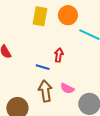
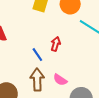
blue line: (43, 67) -> (37, 55), turned 32

